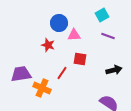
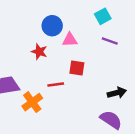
black arrow: (114, 70) -> (117, 93), moved
red line: (62, 73) -> (56, 84), turned 48
orange cross: (42, 88) -> (32, 102), turned 30

